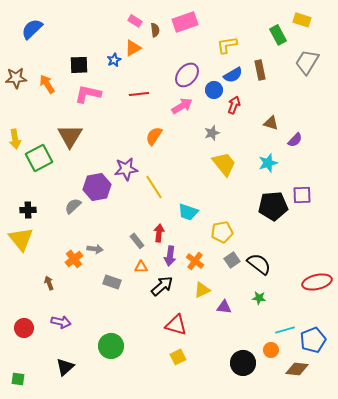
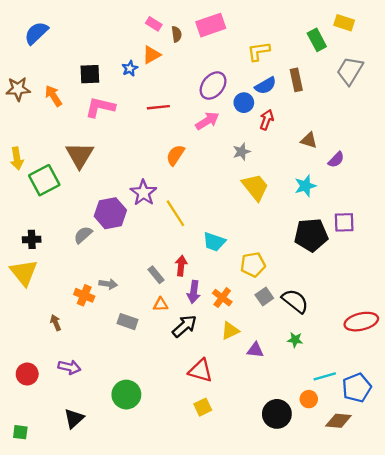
purple star: (126, 169) -> (143, 193), turned -30
orange cross: (74, 259) -> (84, 295), turned -30

